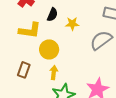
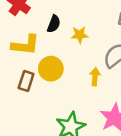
brown rectangle: (24, 70) -> (26, 81), moved
yellow arrow: (54, 72) -> (95, 77), moved

